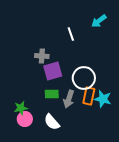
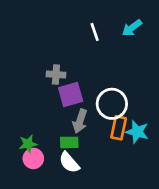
white line: (71, 34) -> (95, 32), moved
green rectangle: (52, 94) -> (69, 142), moved
gray arrow: (69, 99) -> (80, 121), moved

